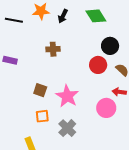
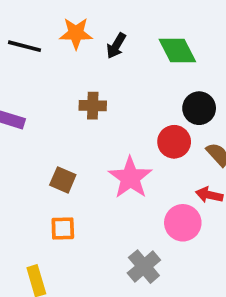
pink star: (67, 96) -> (130, 178), moved
gray cross: (67, 128) -> (144, 267), moved

